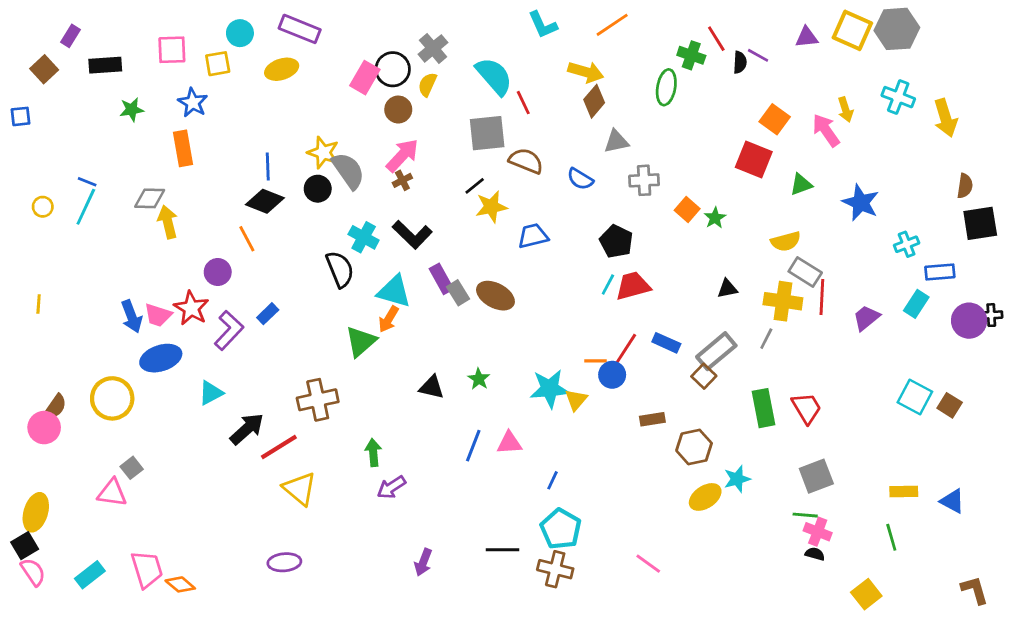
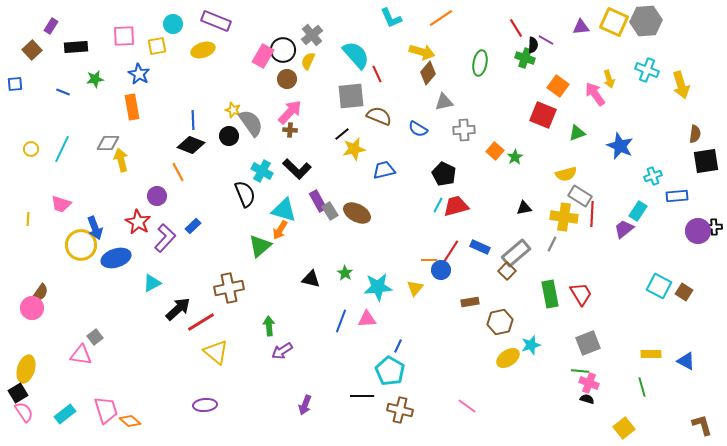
green cross: (691, 55) -> (525, 58), moved
yellow star: (323, 153) -> (233, 110), size x0.7
brown cross: (402, 180) -> (290, 130), turned 32
blue line: (87, 182) -> (63, 92), moved
cyan rectangle: (916, 304) -> (638, 211), moved
pink trapezoid: (158, 315) -> (61, 204), moved
cyan star: (550, 389) -> (378, 287), moved
yellow circle: (112, 398) -> (81, 245), moved
cyan pentagon: (561, 529) -> (390, 371), moved

